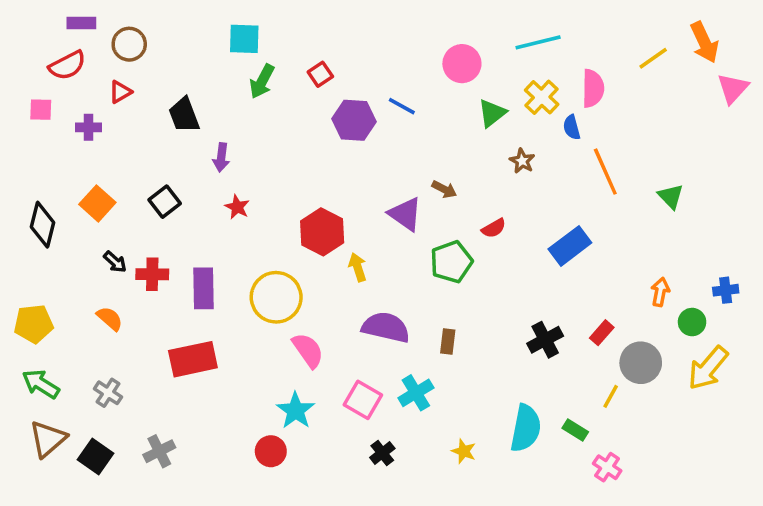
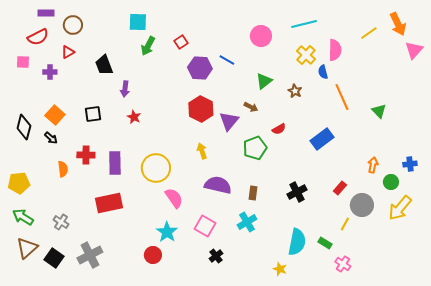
green triangle: (492, 113) -> (264, 81), moved
black square: (165, 202) -> (93, 114), turned 30
purple triangle: (405, 214) -> (229, 121), turned 35
red hexagon: (322, 232) -> (201, 109), moved
black arrow: (115, 262) -> (51, 138), moved
orange semicircle: (110, 318) -> (63, 169), moved, turned 42
black cross: (545, 340) -> (297, 192), moved
cyan cross: (416, 393) -> (247, 222), moved
gray cross: (159, 451) -> (90, 255), size x1.4
yellow star: (464, 451) -> (280, 269), moved

